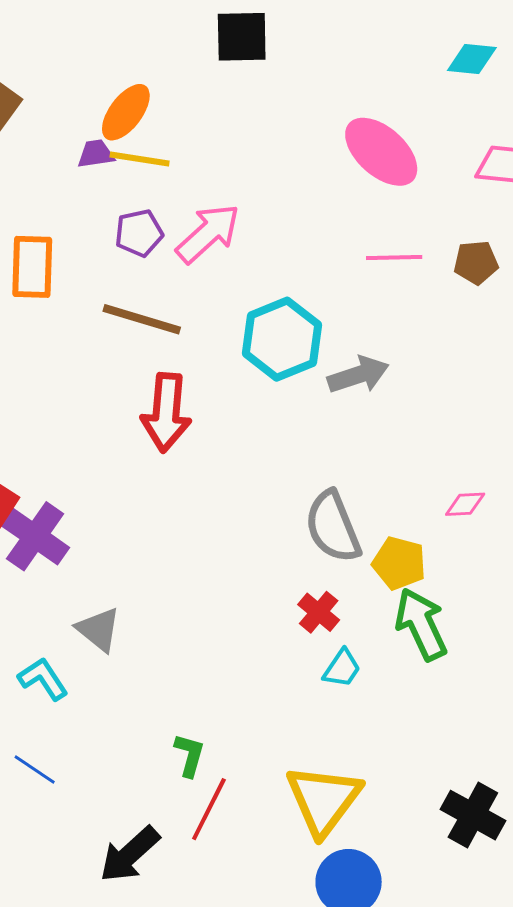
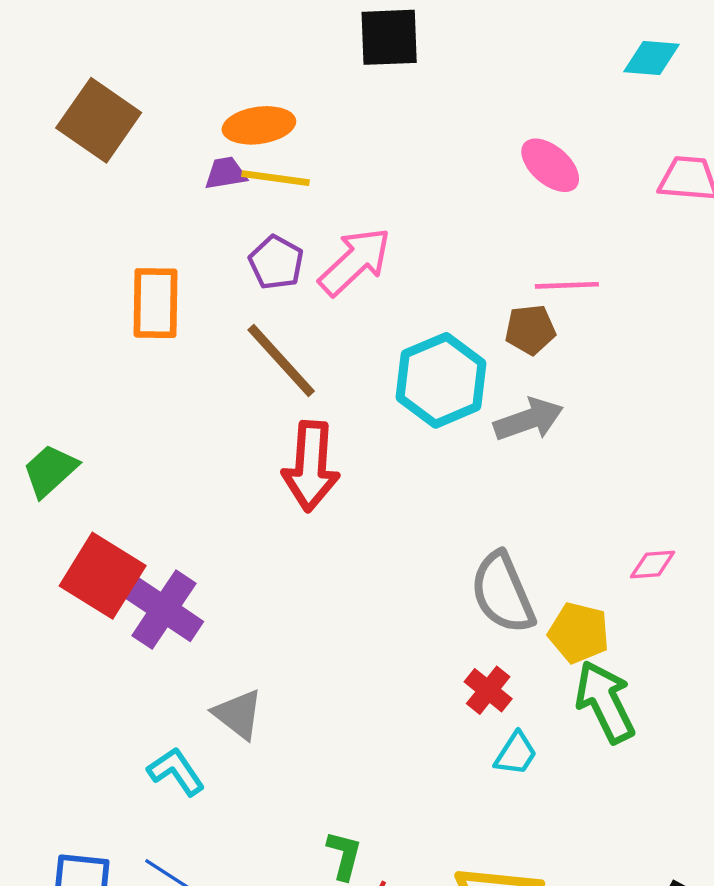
orange ellipse: (126, 112) -> (259, 125), turned 46
pink ellipse: (381, 152) -> (550, 165), size x0.7
purple pentagon: (139, 233) -> (276, 262), turned -30
brown pentagon: (476, 263) -> (530, 330), moved
brown line: (142, 319) -> (281, 360), turned 32

